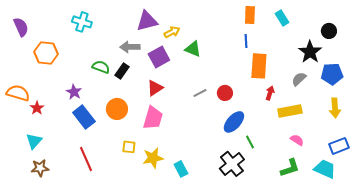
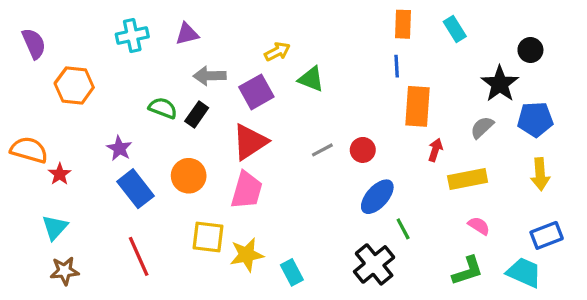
purple triangle: (147, 21) -> (187, 34), moved, size x0.7
cyan cross: (82, 22) -> (132, 35), turned -30
red triangle: (155, 88) -> (250, 142), size x1.4
yellow square: (129, 147) -> (208, 237), size x1.5

